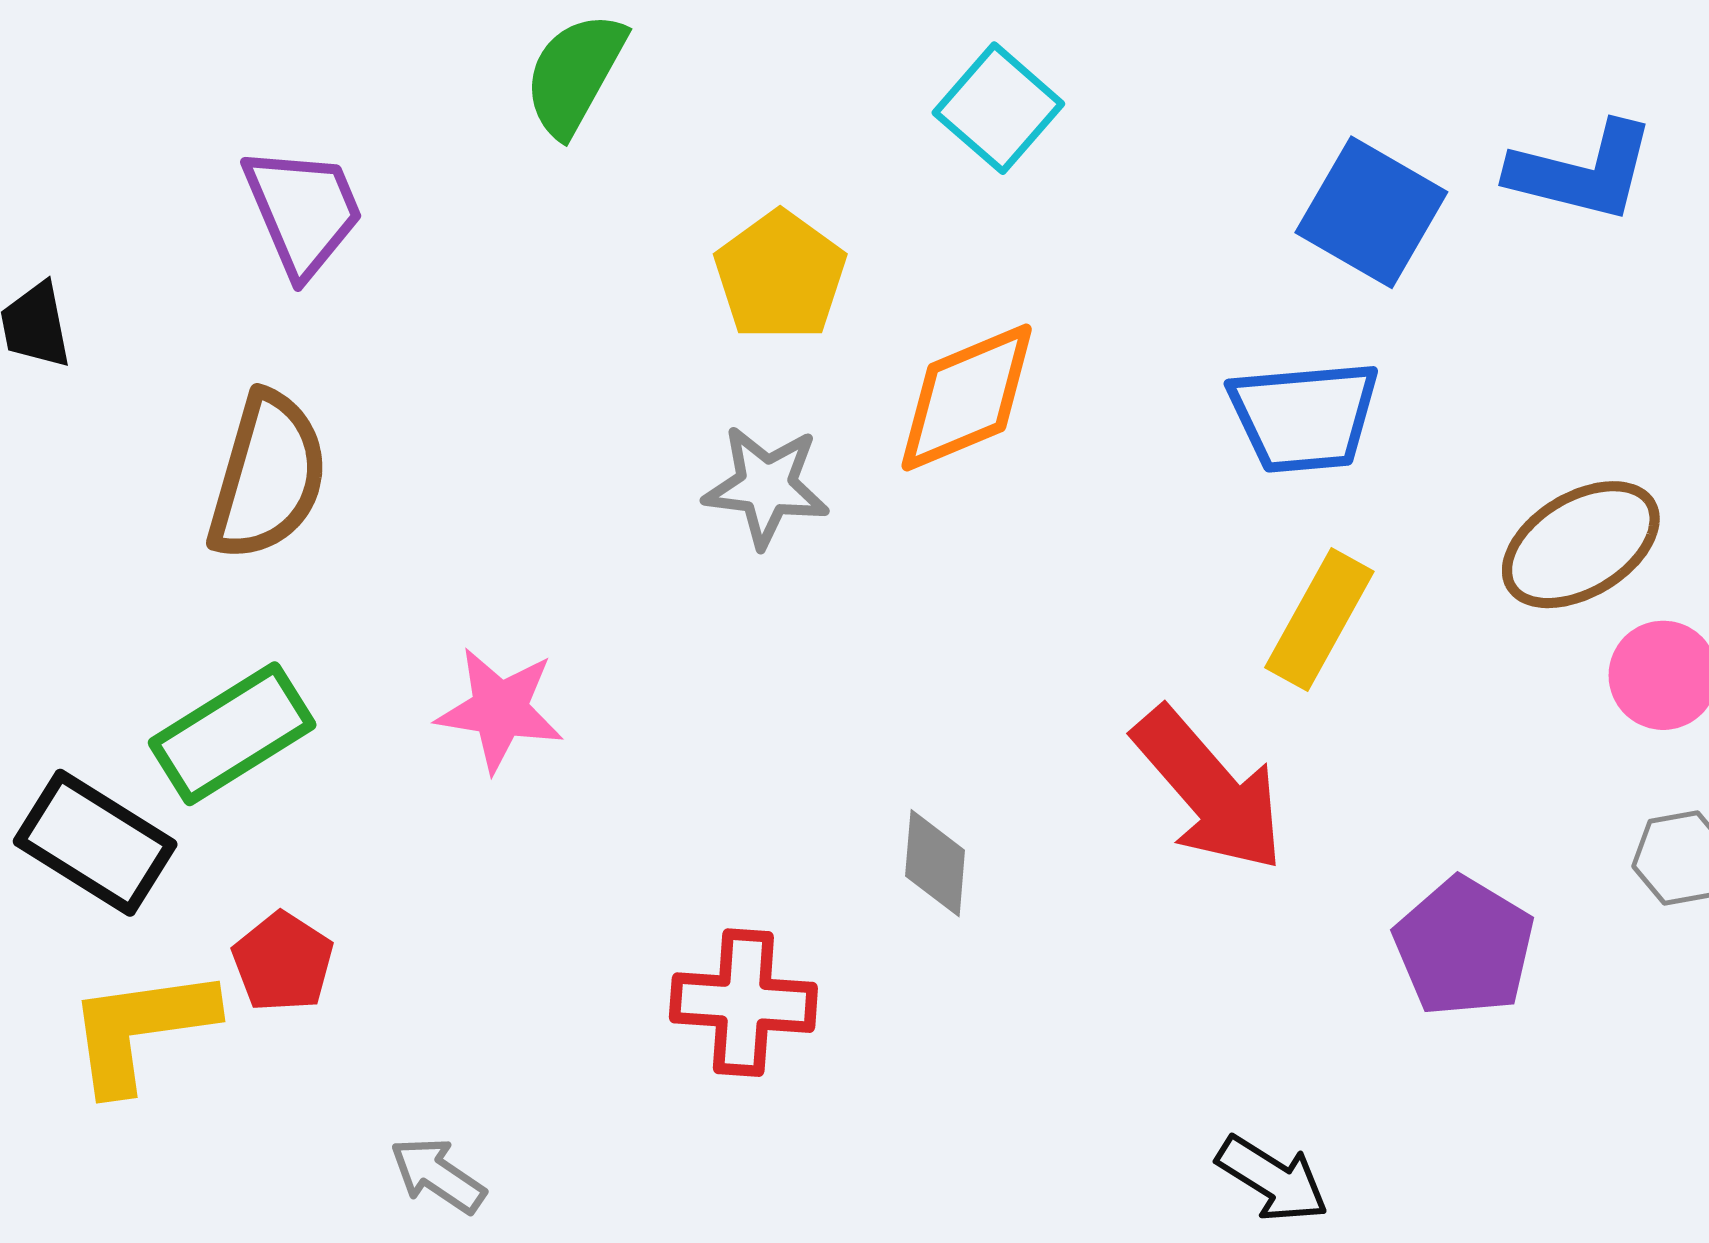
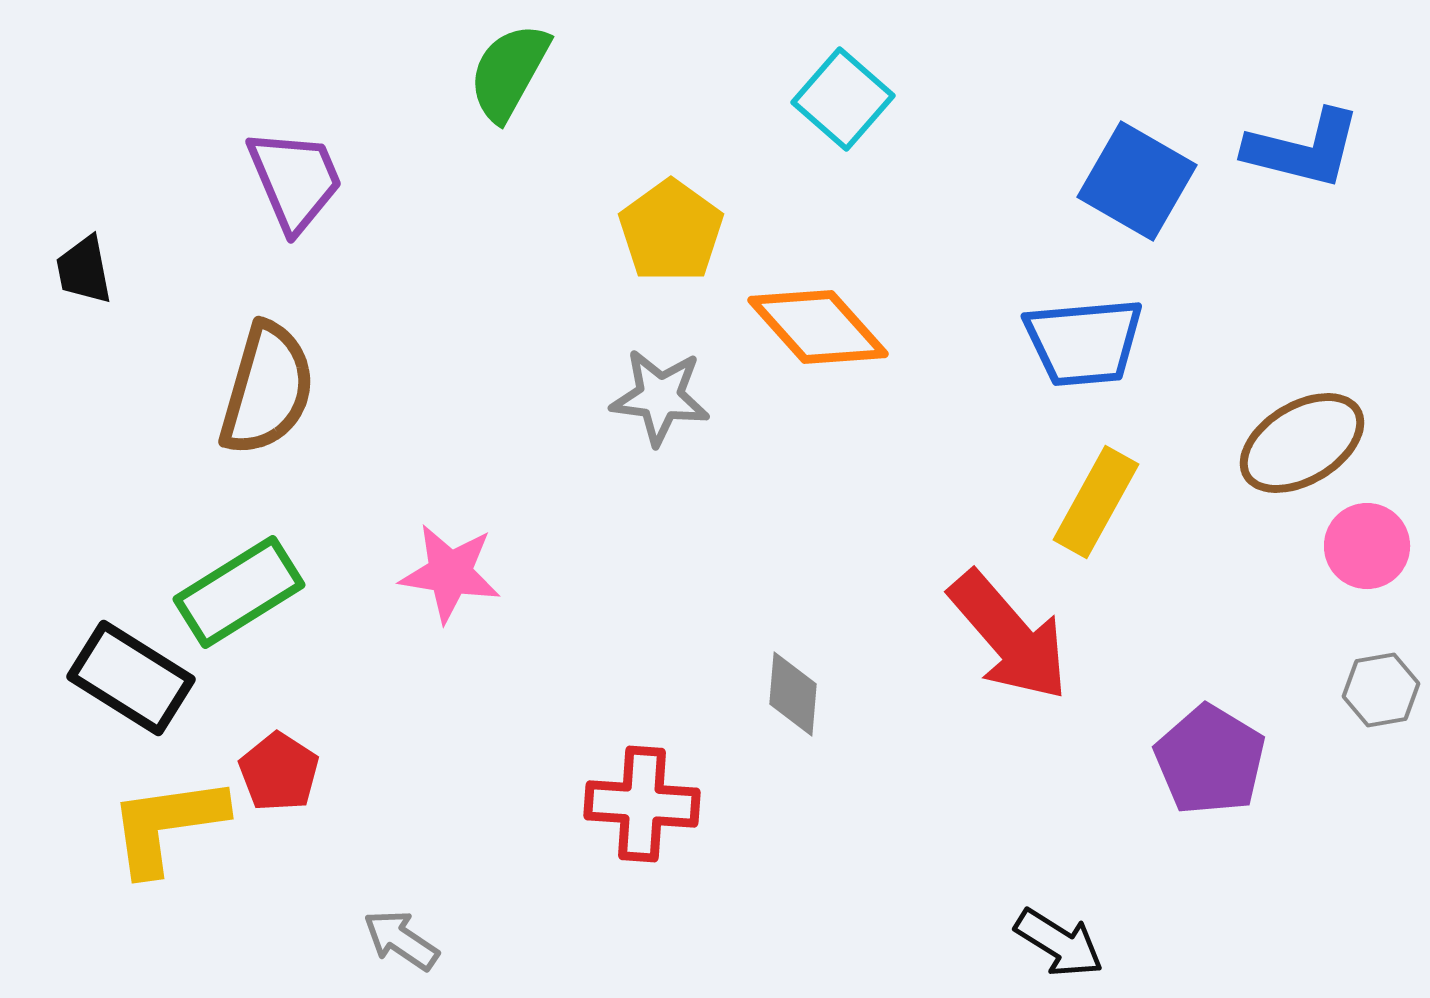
orange diamond: (967, 397) -> (818, 327), turned 71

